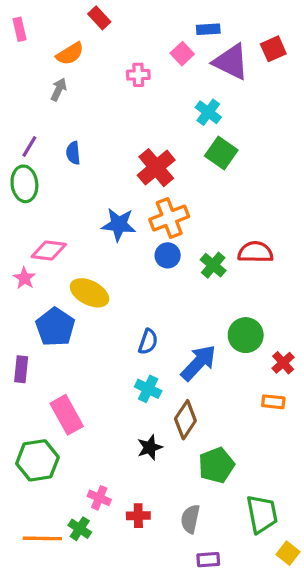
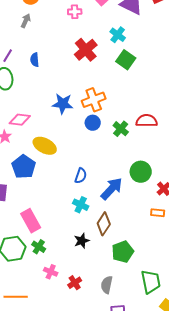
red cross: (156, 168) -> (86, 50), moved
red cross: (138, 516) -> (75, 283), turned -32
green cross: (80, 529) -> (39, 247), moved

